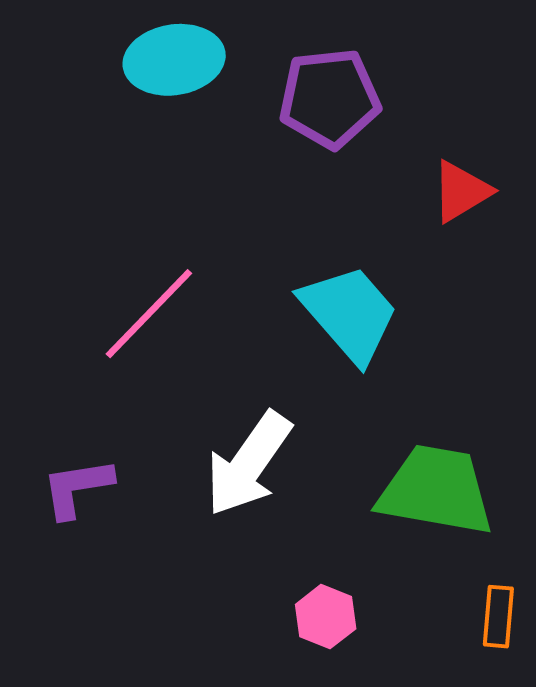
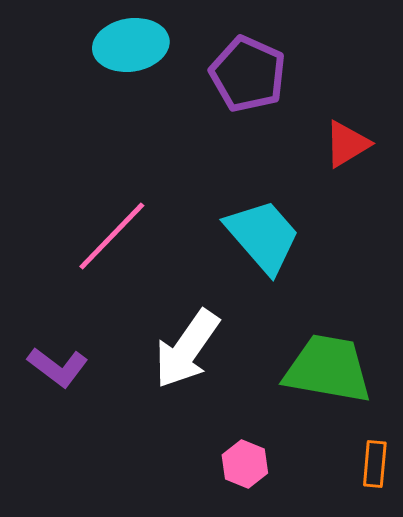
purple pentagon: (330, 98) -> (248, 74), turned 30
purple L-shape: (77, 488) -> (58, 367), turned -134

